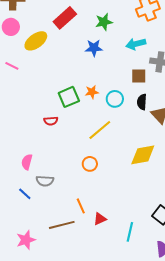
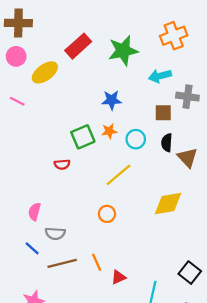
green star: (104, 22) -> (123, 51), size x1.5
blue star: (94, 48) -> (112, 100), moved
brown line: (62, 225) -> (62, 263), moved

